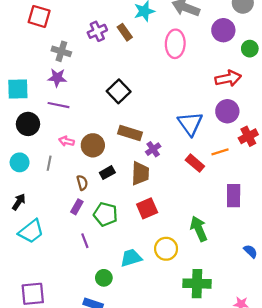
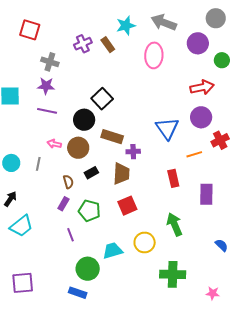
black circle: (28, 124) -> (84, 120), moved
purple cross: (153, 149) -> (133, 152), turned 32
red rectangle: (195, 163) -> (173, 178), moved, turned 36
green circle: (104, 278) -> (88, 269), size x1.5

